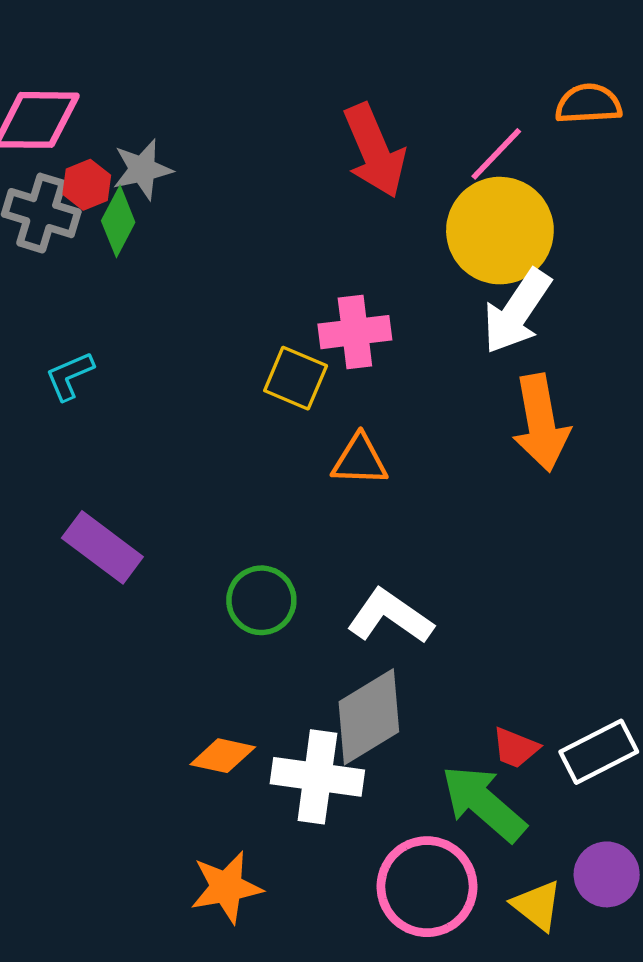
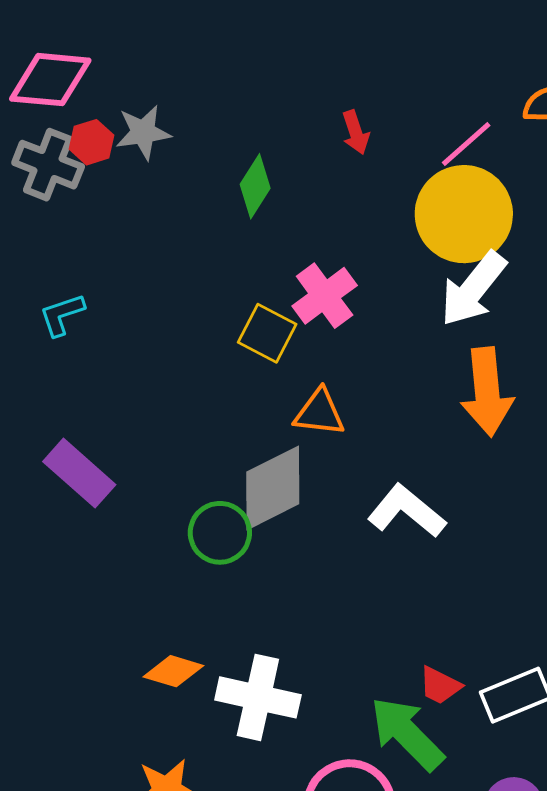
red arrow: (374, 151) -> (356, 132), size x0.5
green diamond: (118, 221) -> (255, 186), moved
pink cross: (355, 332) -> (325, 296), turned -34
white L-shape: (390, 616) -> (407, 511), moved
gray diamond: (369, 717) -> (273, 488), moved

